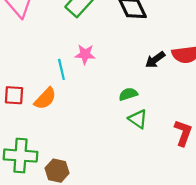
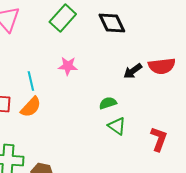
cyan line: (61, 69) -> (31, 81), moved

